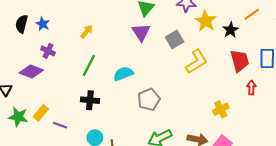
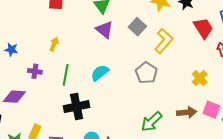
purple cross: (48, 51) -> (35, 71), moved
black cross: (90, 100) -> (77, 107), size x1.4
gray pentagon: (149, 100) -> (146, 73), moved

